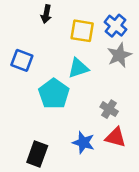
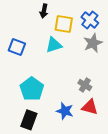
black arrow: (46, 14) -> (44, 11), moved
cyan triangle: (78, 68) -> (54, 45), moved
cyan pentagon: (54, 94) -> (32, 89), moved

